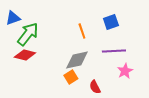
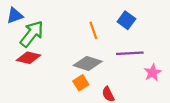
blue square: (111, 22) -> (126, 20), turned -35
gray diamond: (77, 60) -> (88, 63), turned 30
pink star: (125, 71) -> (153, 73), moved

